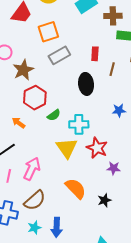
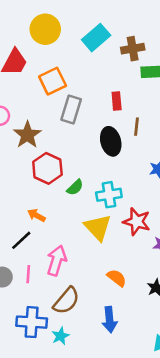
gray rectangle: (59, 55) -> (71, 109), turned -35
brown line: (112, 69) -> (137, 127), moved
orange arrow: (19, 123) -> (36, 215), moved
orange semicircle: (76, 188) -> (117, 278), size x0.7
blue arrow: (57, 227) -> (110, 320), moved
cyan star: (34, 228) -> (60, 336), moved

